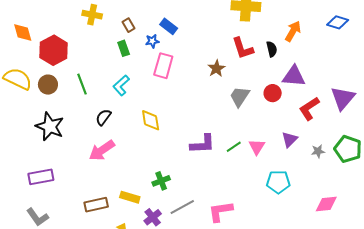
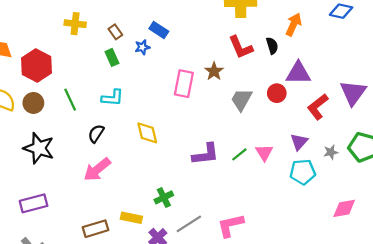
pink rectangle: (163, 66) -> (184, 84), moved
cyan L-shape: (121, 85) -> (112, 98), turned -130
cyan pentagon: (278, 182) -> (303, 172), moved

